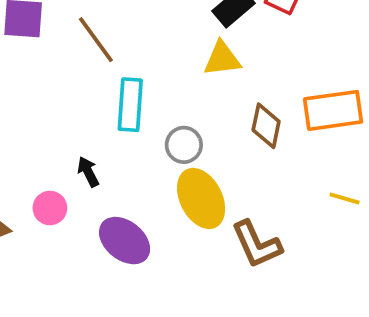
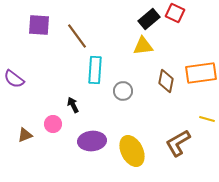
yellow ellipse: (201, 198) -> (132, 151), moved
purple ellipse: (125, 241) -> (92, 141), turned -44
brown L-shape: (257, 244) -> (178, 143), moved, turned 84

